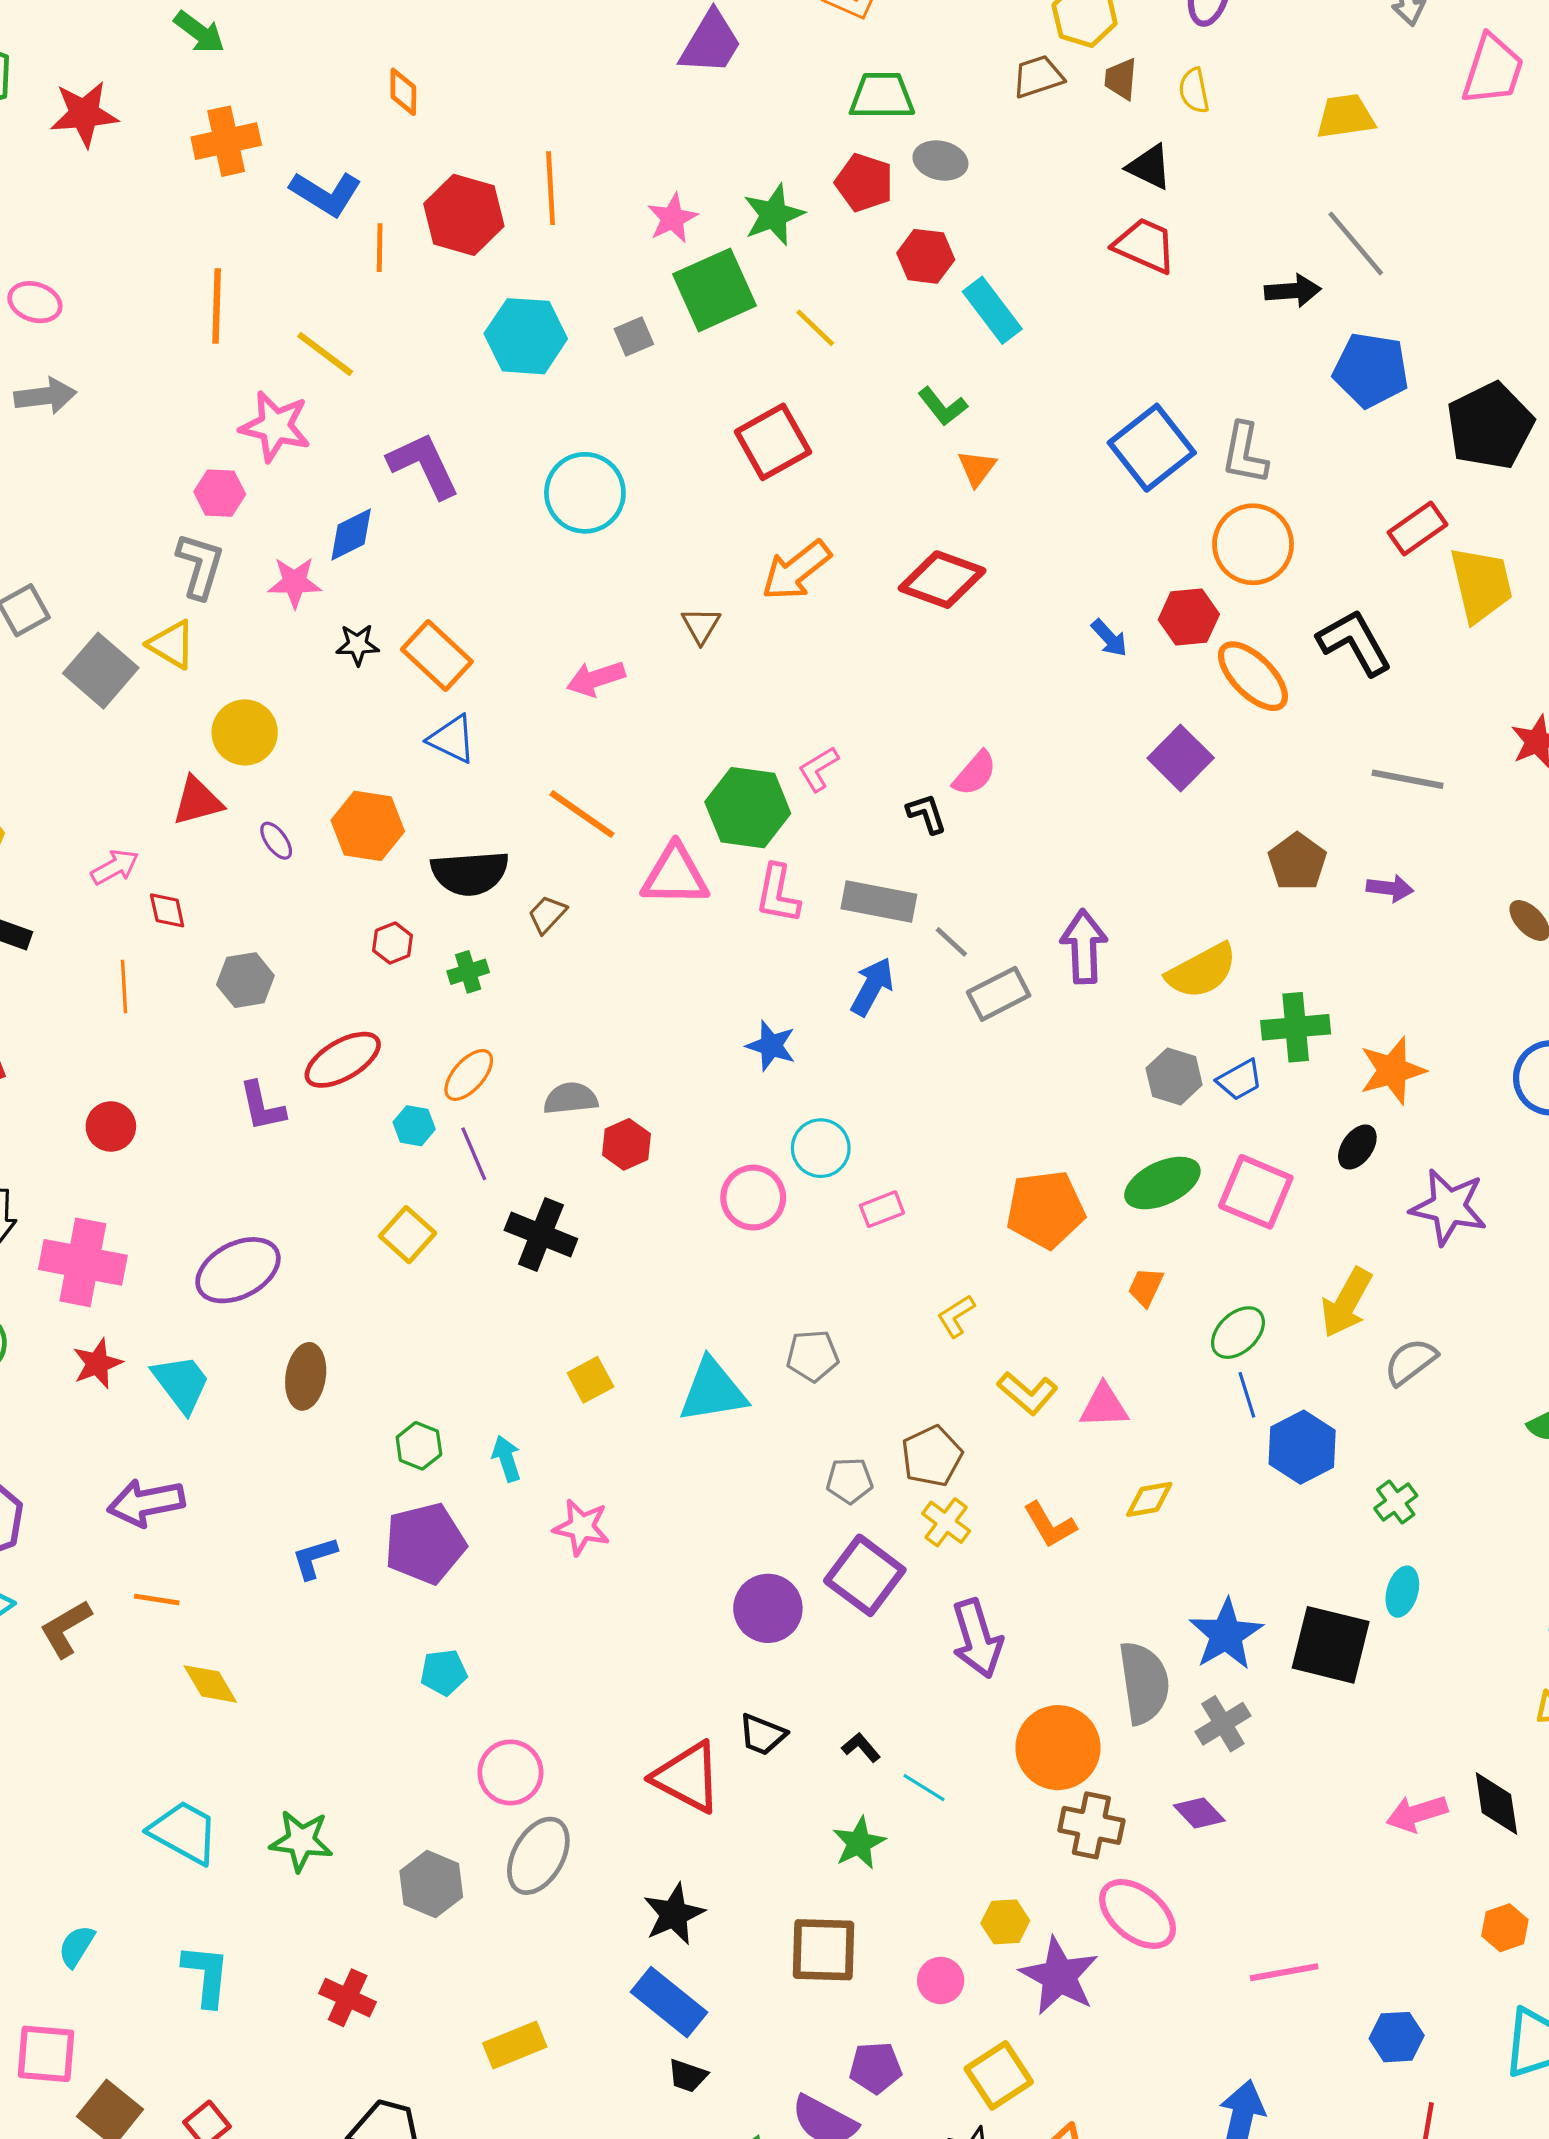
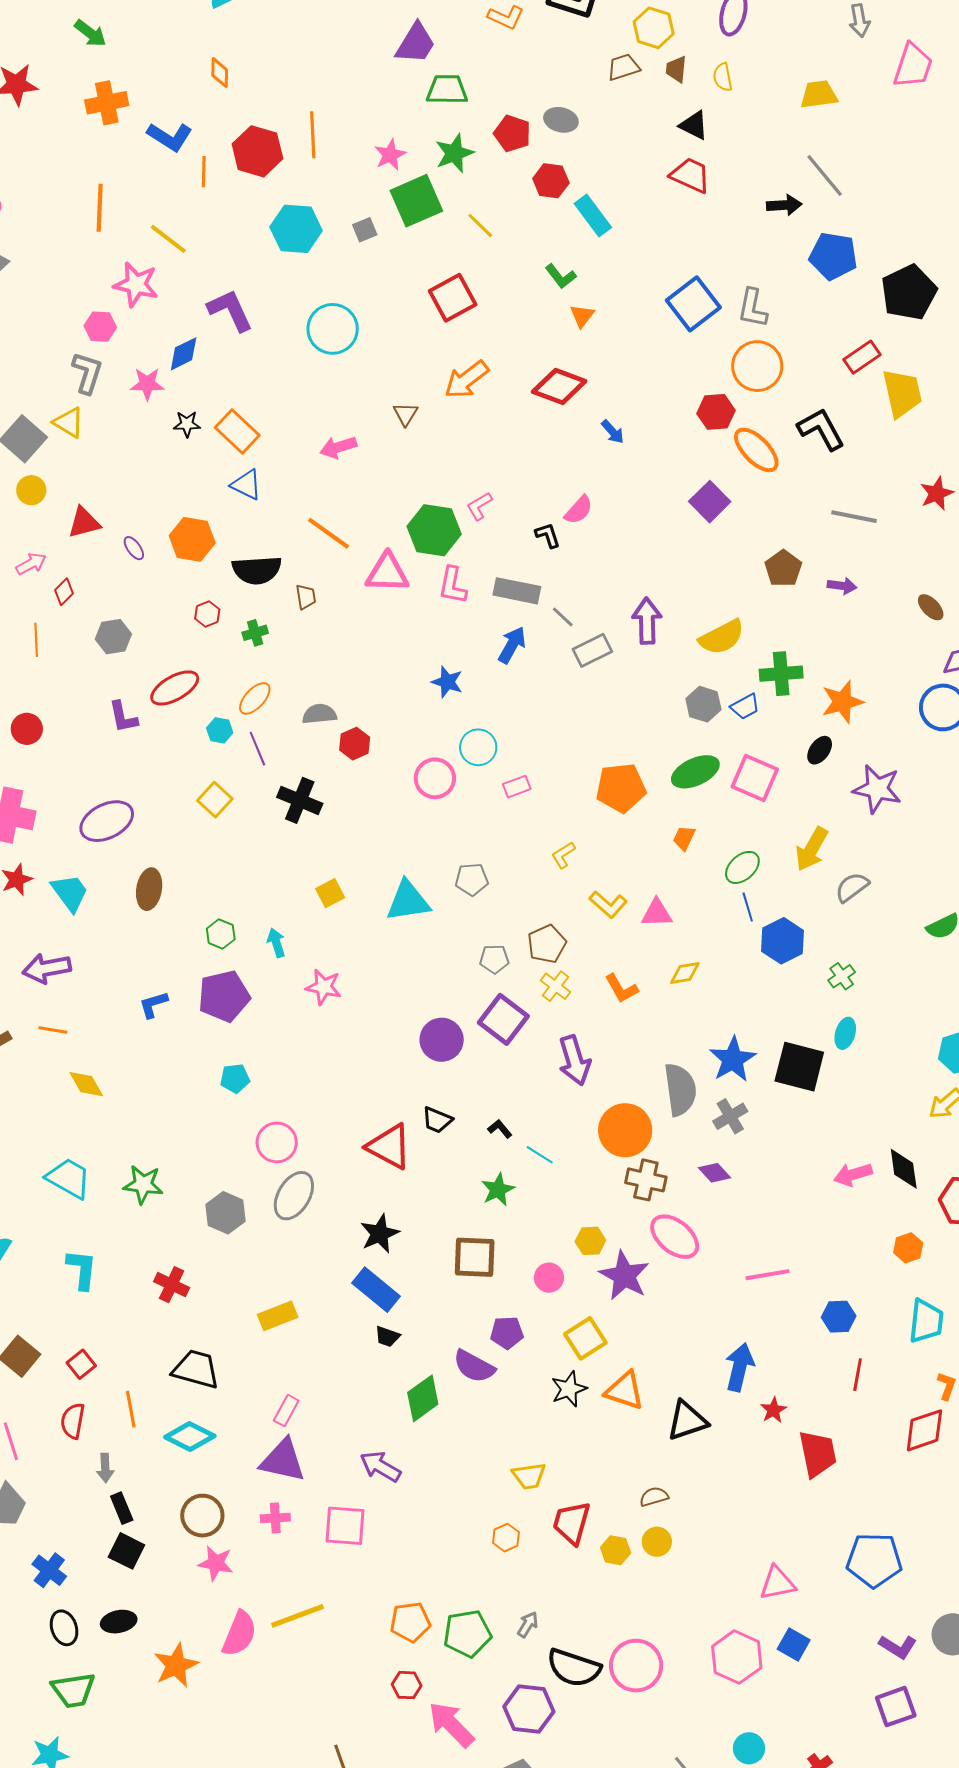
green trapezoid: (882, 96) -> (447, 90), moved
blue arrow: (1109, 638) -> (613, 432), moved
yellow circle: (245, 732) -> (31, 490), moved, size x0.7
red diamond: (167, 910) -> (64, 592), turned 56
brown trapezoid: (547, 914) -> (306, 597), turned 128

